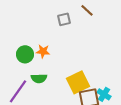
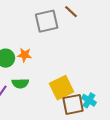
gray square: (64, 19) -> (47, 21), size x1.6

